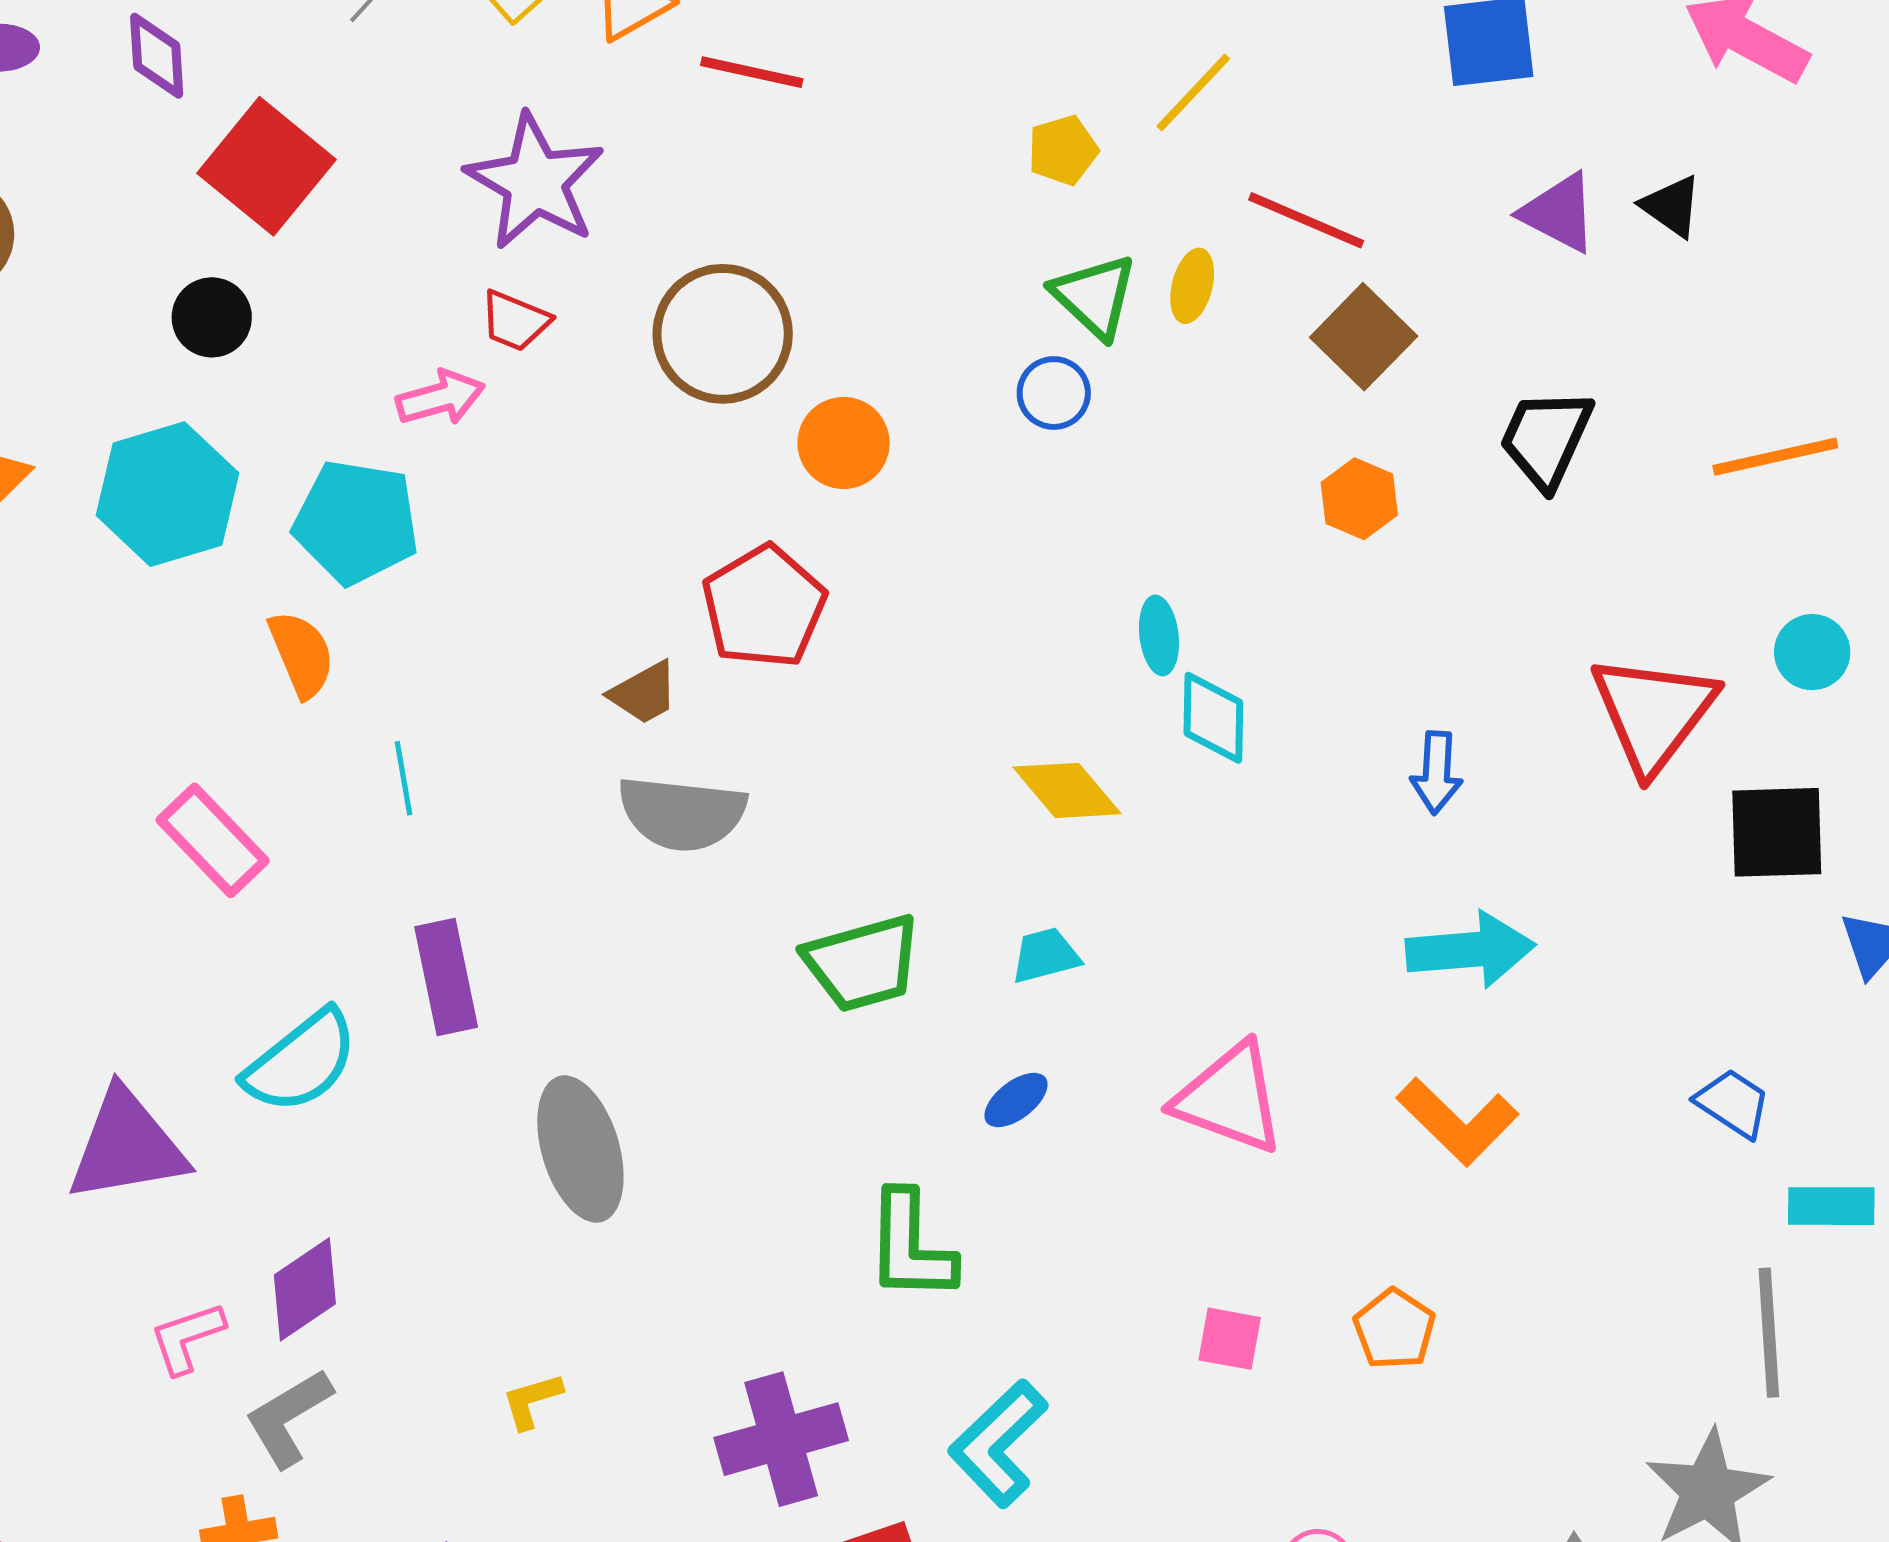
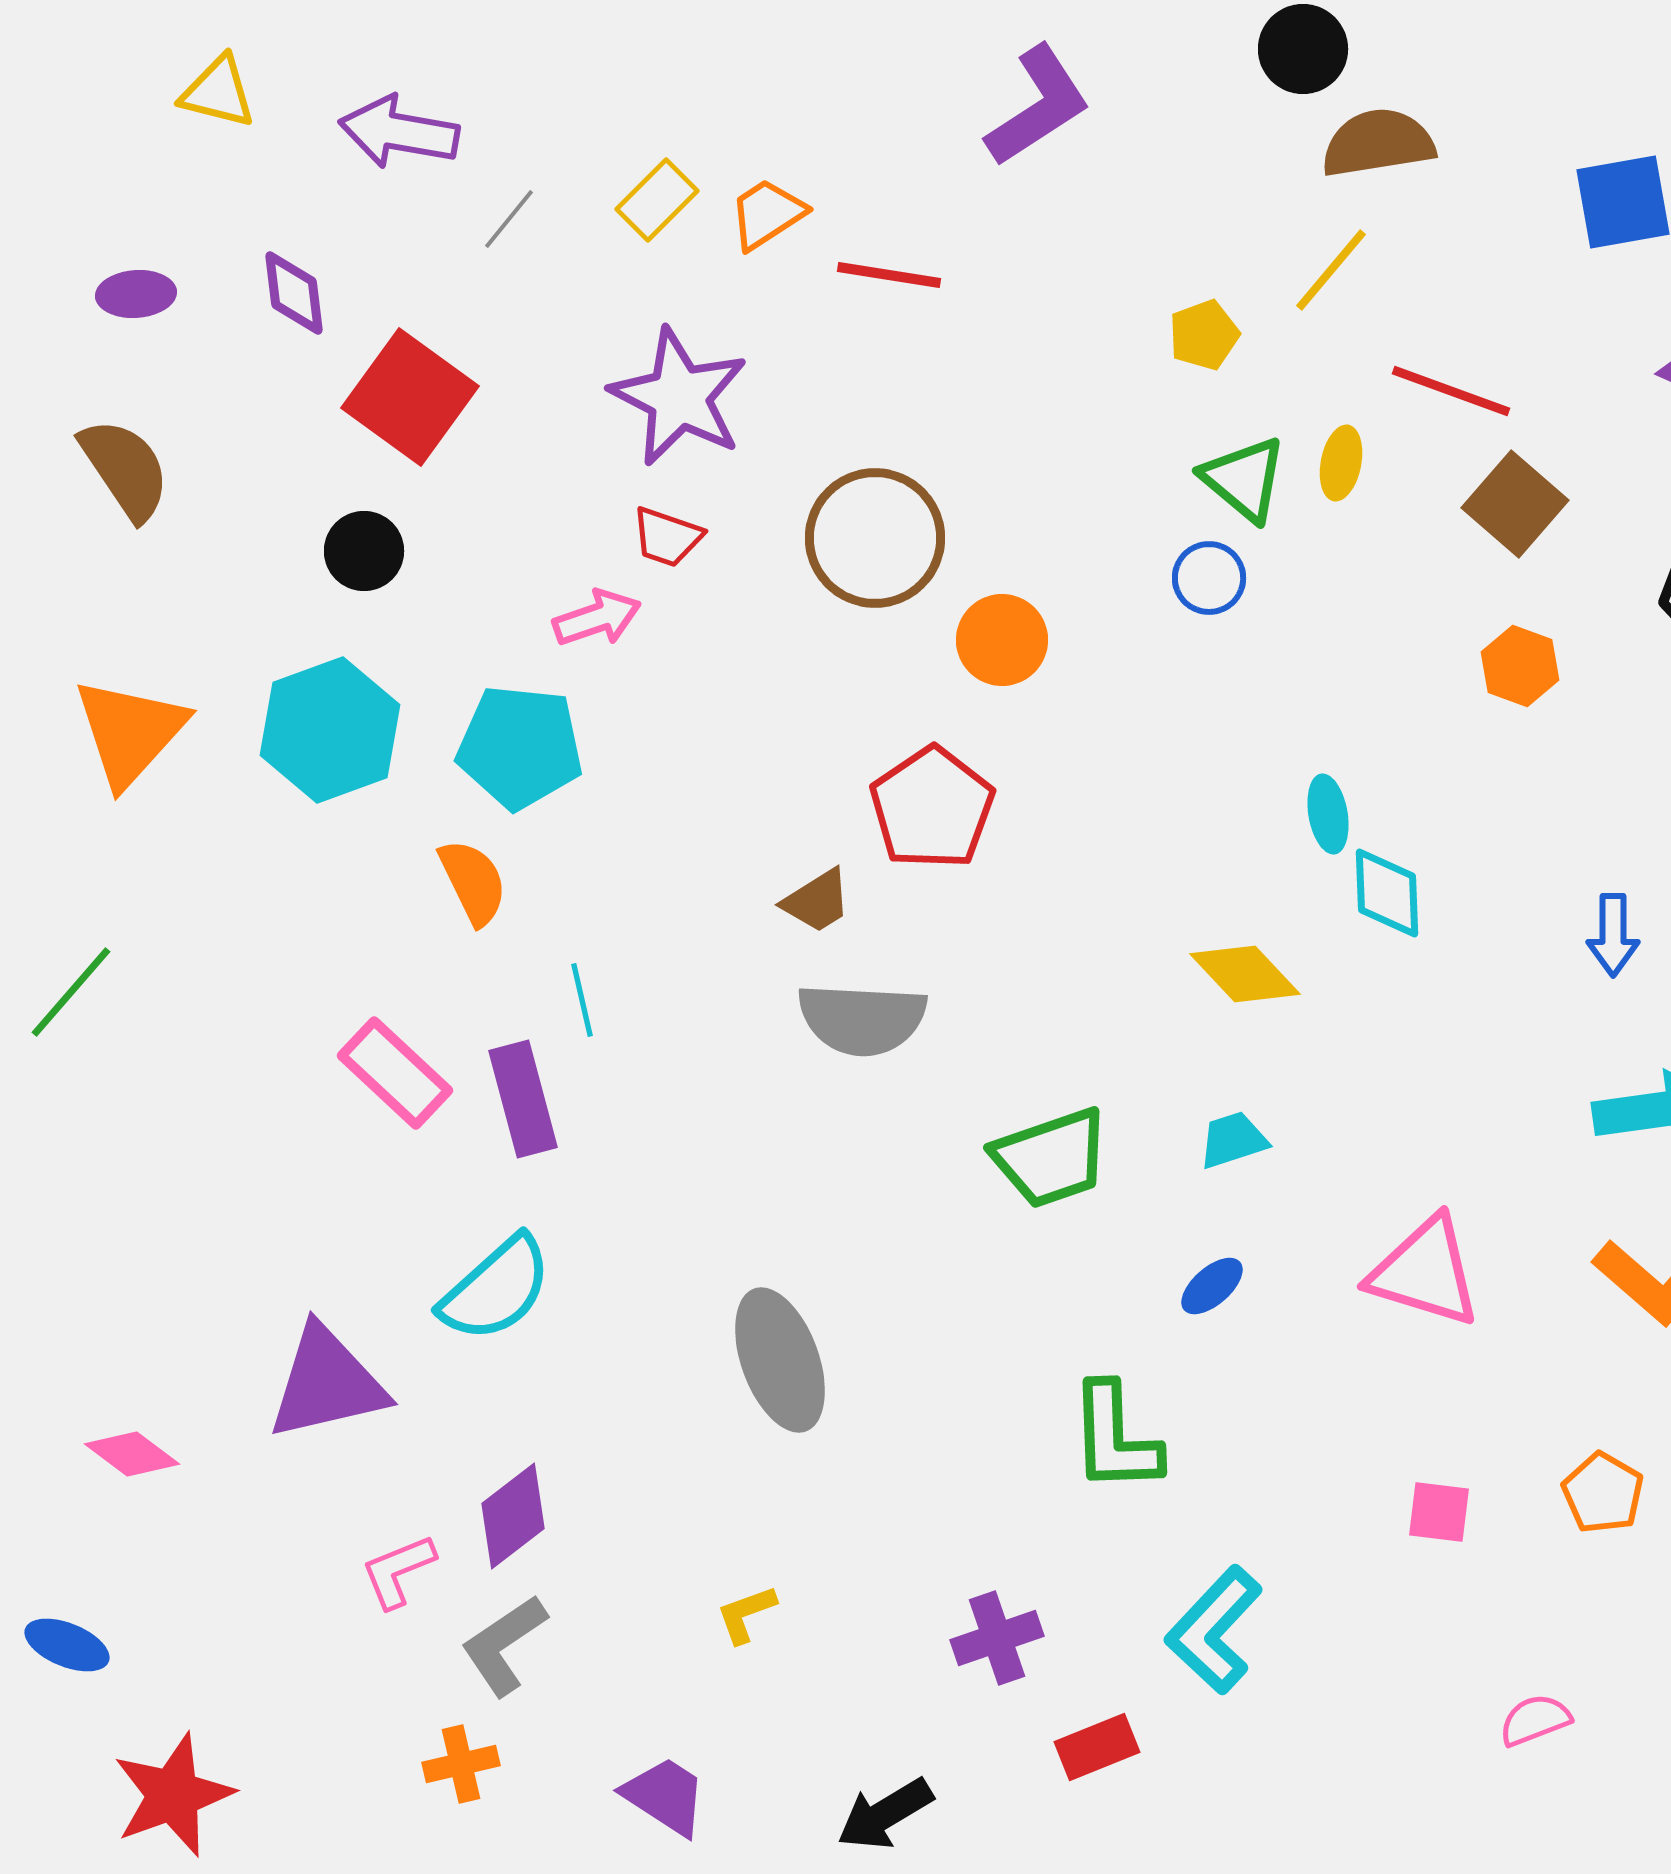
purple rectangle: (446, 977) -> (523, 1099), moved
purple cross: (781, 1439) -> (997, 1638), size x0.7

